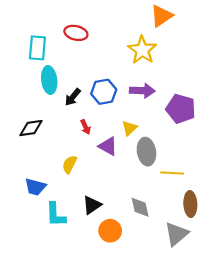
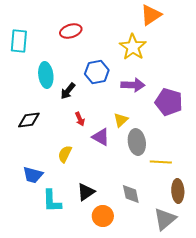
red ellipse: (76, 33) -> (71, 31), turned -30
cyan rectangle: (37, 48) -> (19, 41), moved
blue hexagon: (104, 92) -> (97, 72), moved

